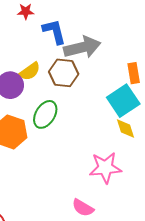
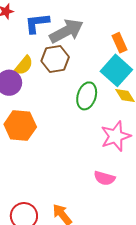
blue L-shape: (54, 32) -> (37, 23), turned -68
green ellipse: (45, 114) -> (87, 96), moved

